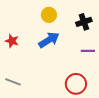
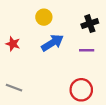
yellow circle: (49, 15) -> (44, 17), moved
purple line: (88, 51) -> (87, 50), moved

